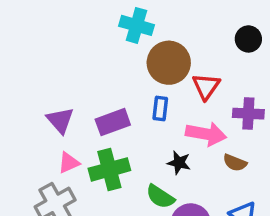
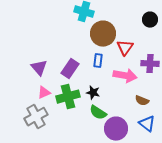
purple rectangle: (113, 122) -> (70, 69), turned -36
black star: (179, 163) -> (93, 93), moved
brown semicircle: (235, 163) -> (142, 101), moved

